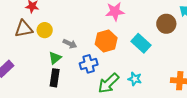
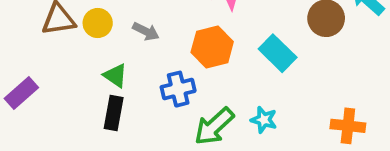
gray arrow: (70, 44) -> (146, 31), moved
green triangle: (55, 58) -> (115, 76), turned -48

